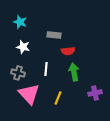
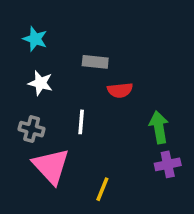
green arrow: (74, 72) -> (159, 127), moved
yellow line: (58, 98) -> (102, 189), moved

